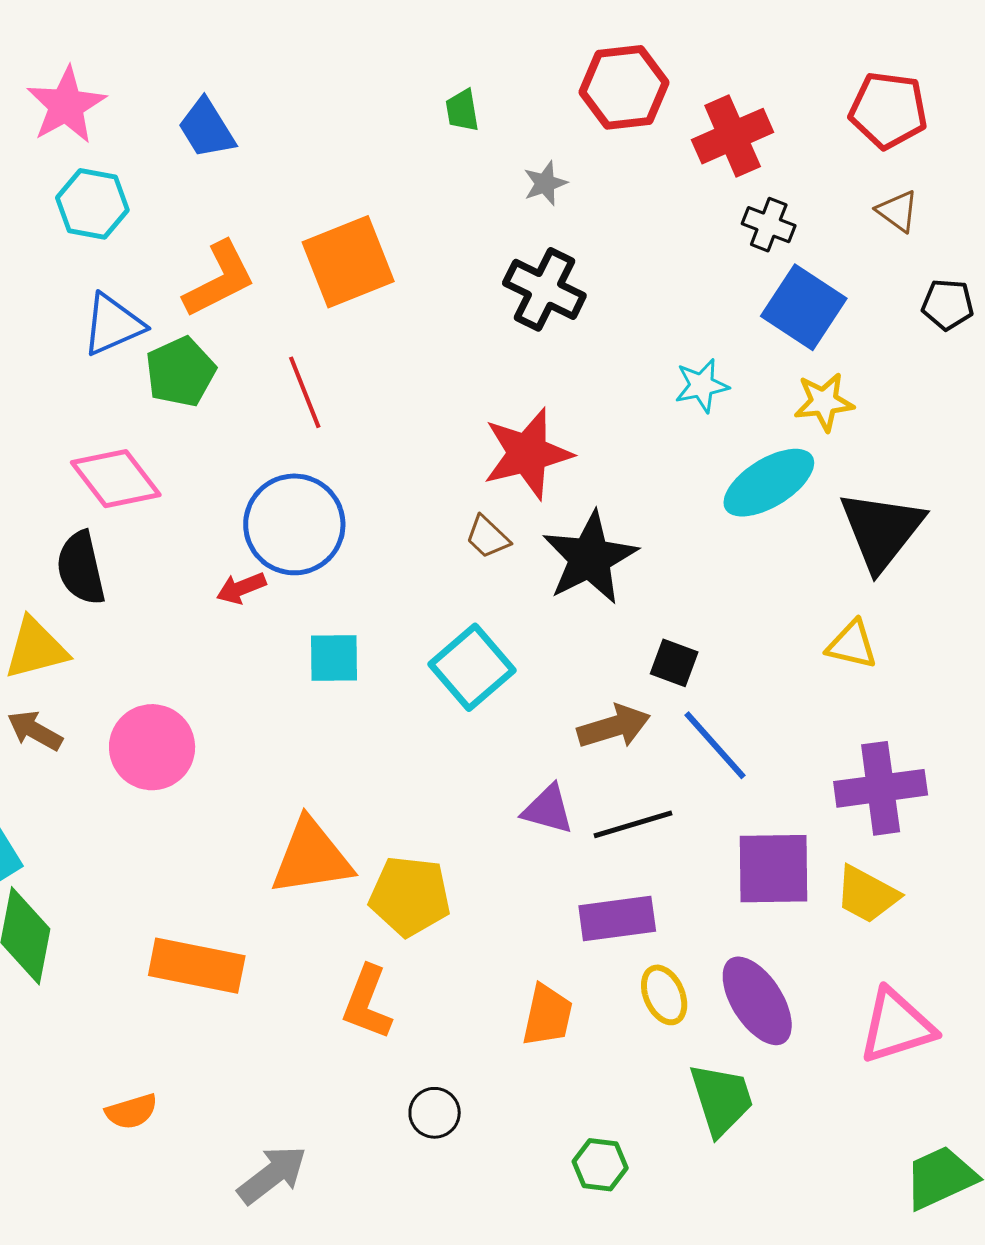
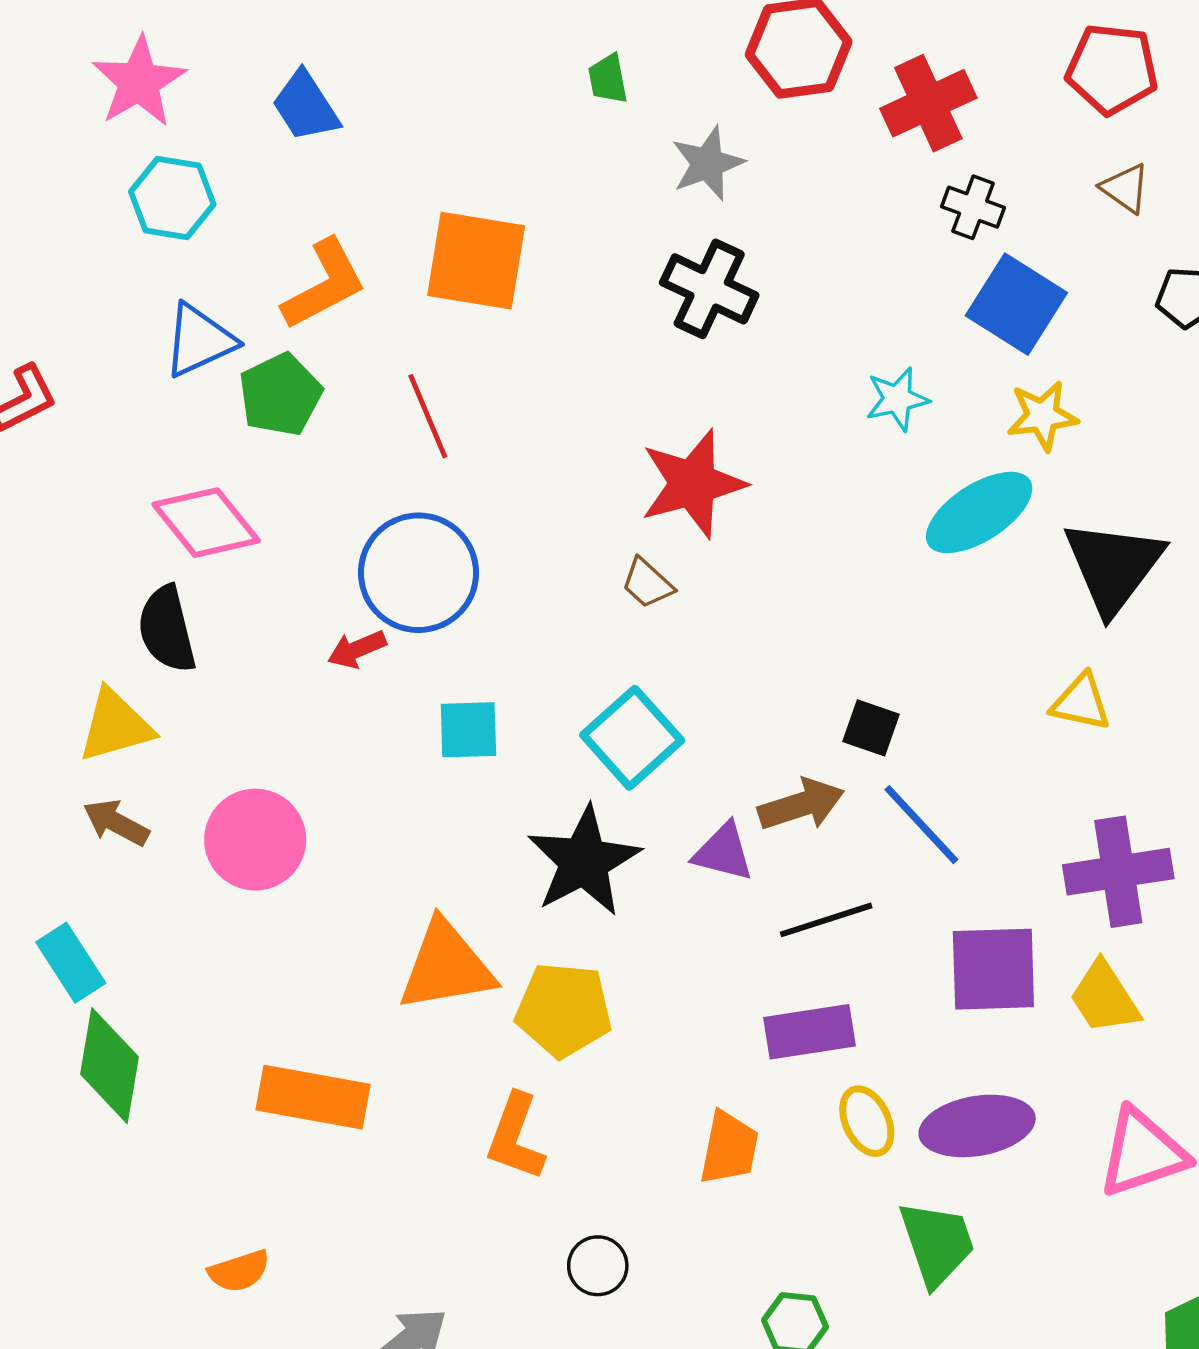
gray star: (545, 183) -> (708, 163), size x1.4
orange square: (348, 262) -> (476, 261), turned 32
black star: (590, 558) -> (584, 861), moved
purple triangle: (548, 809) -> (723, 852), moved
yellow trapezoid: (867, 894) -> (1104, 998), turned 30
purple ellipse: (757, 1001) -> (977, 1126), turned -66

